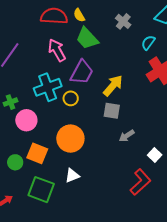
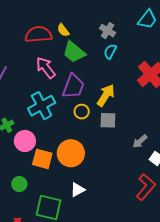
cyan semicircle: (148, 43) -> (110, 51), moved
yellow circle: (71, 98) -> (82, 112), moved
gray arrow: (127, 136) -> (140, 141), moved
orange square: (37, 153) -> (42, 159), moved

